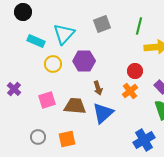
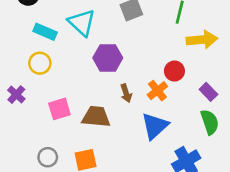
cyan triangle: (64, 34) -> (82, 23), turned -30
yellow circle: (53, 64) -> (40, 63), moved
orange cross: (130, 91) -> (157, 91), moved
blue triangle: (103, 113) -> (155, 126), moved

